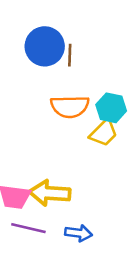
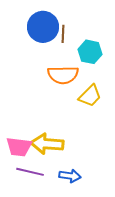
cyan hexagon: (111, 108) -> (90, 52), moved

